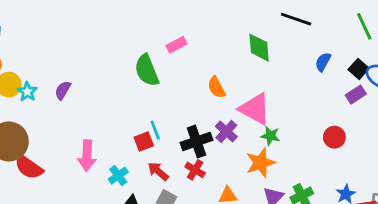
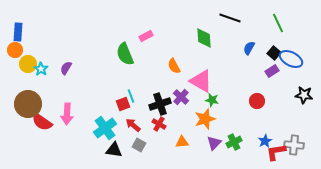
pink arrow: (87, 156) -> (67, 114), moved
cyan cross: (118, 176) -> (105, 128), size x1.6

